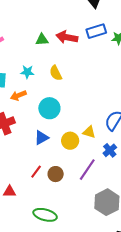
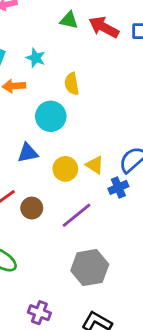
yellow semicircle: (56, 73) -> (72, 84), moved
blue cross: (110, 150) -> (118, 187), moved

